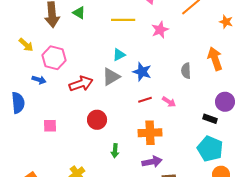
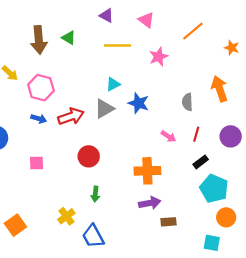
blue arrow: (39, 80) -> (39, 119), moved
red line: (145, 100) -> (196, 134), moved, turned -56
black rectangle: (210, 119) -> (201, 162), moved, turned -56
green arrow: (115, 151) -> (95, 194), moved

